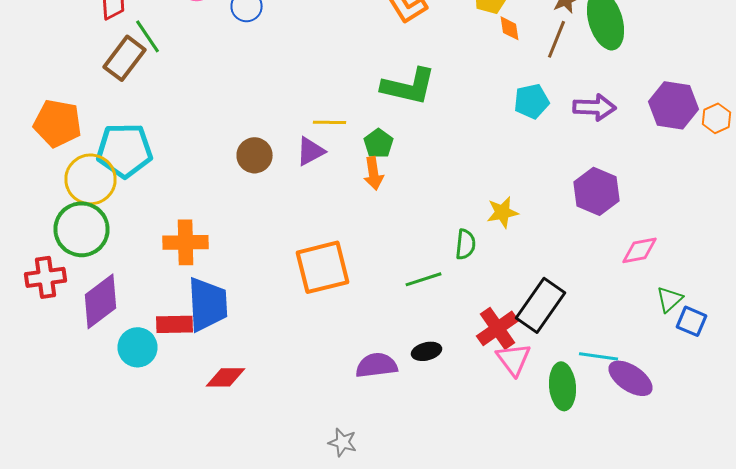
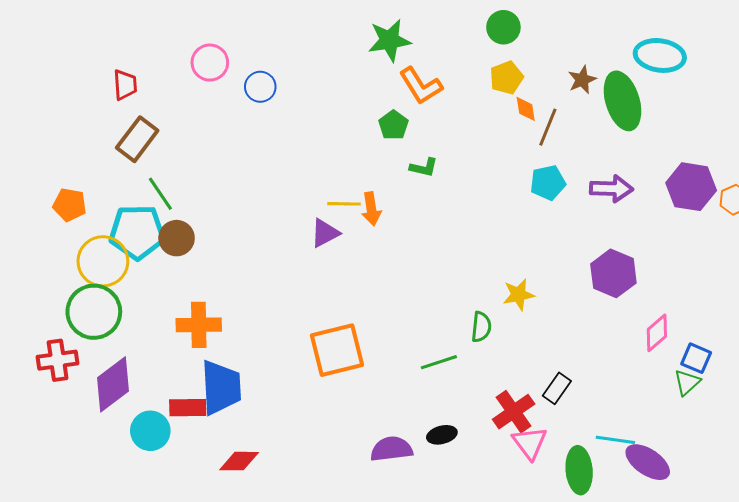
green line: (148, 36) -> (160, 194), moved
brown line: (556, 39) -> (548, 127), moved
green L-shape: (408, 86) -> (424, 167), size x0.5
orange pentagon: (58, 123) -> (70, 205), size x0.7
green pentagon: (378, 143) -> (393, 125), moved
brown circle: (254, 155) -> (177, 238), moved
orange arrow: (374, 173) -> (371, 209), moved
pink diamond: (640, 250) -> (657, 333), turned -30
black rectangle: (540, 305) -> (557, 388), size x0.6
blue square: (692, 321) -> (696, 358), moved

